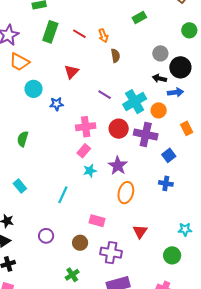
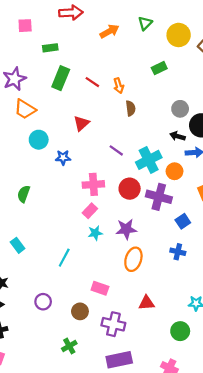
purple star: (118, 166) -> (126, 229), turned 30
red triangle: (140, 232) -> (146, 303), turned 49

